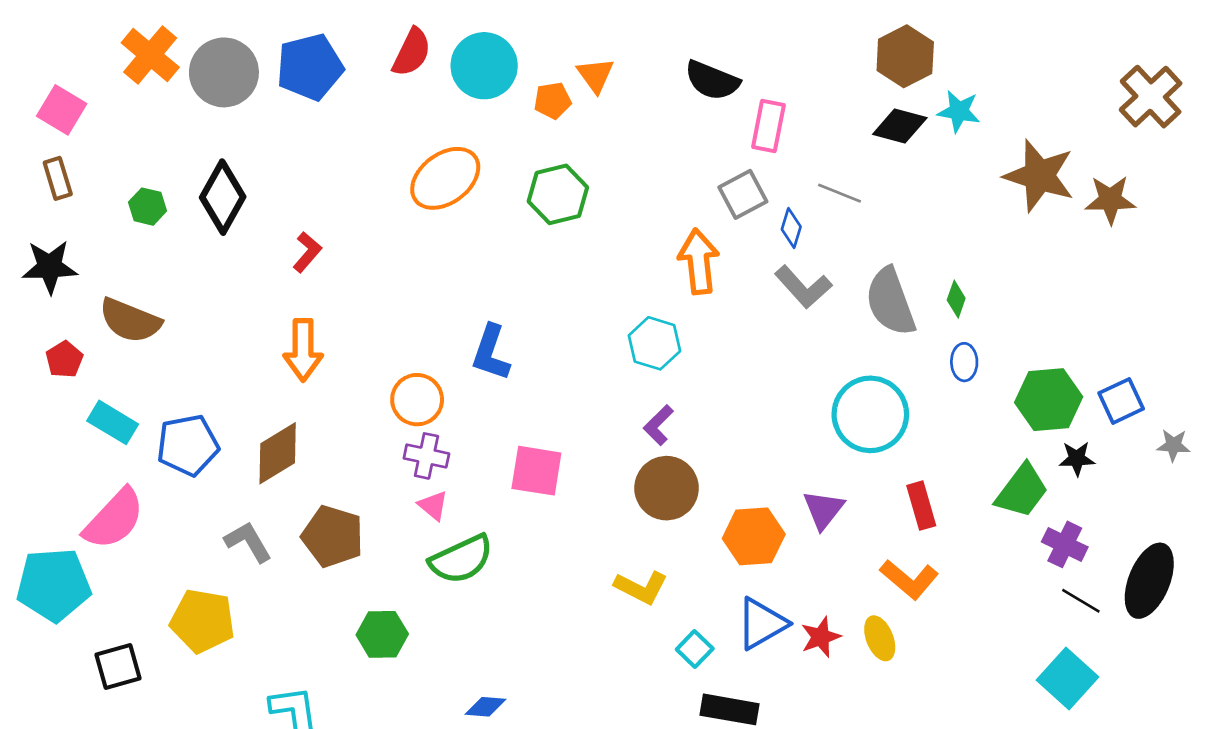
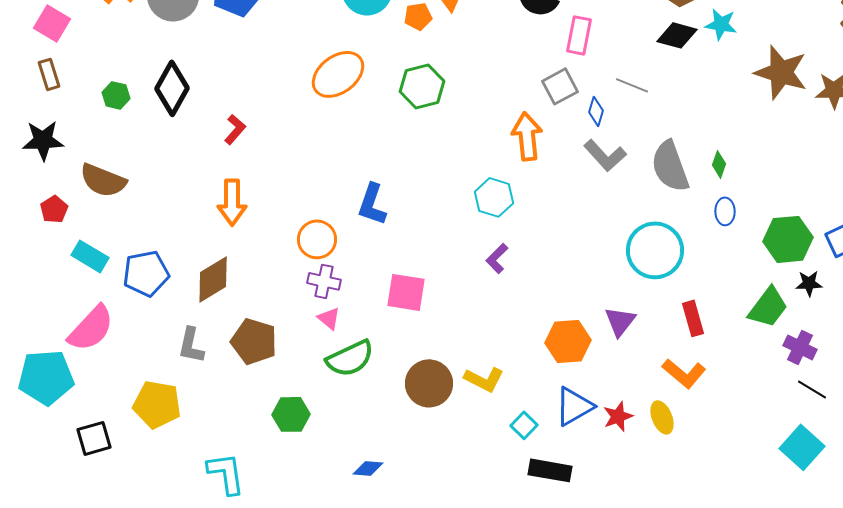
brown circle: (666, 488) -> (429, 383), moved
gray L-shape: (248, 542) -> (191, 345), turned -138

